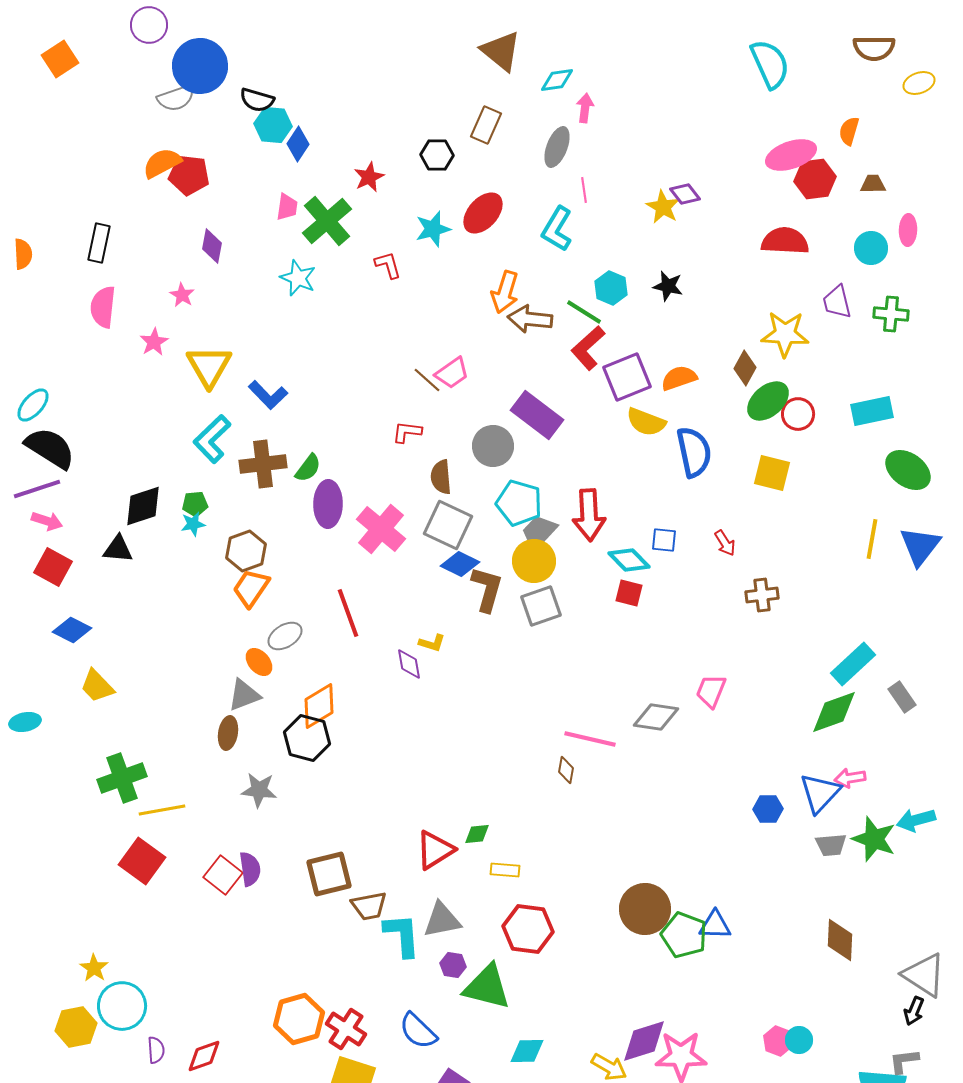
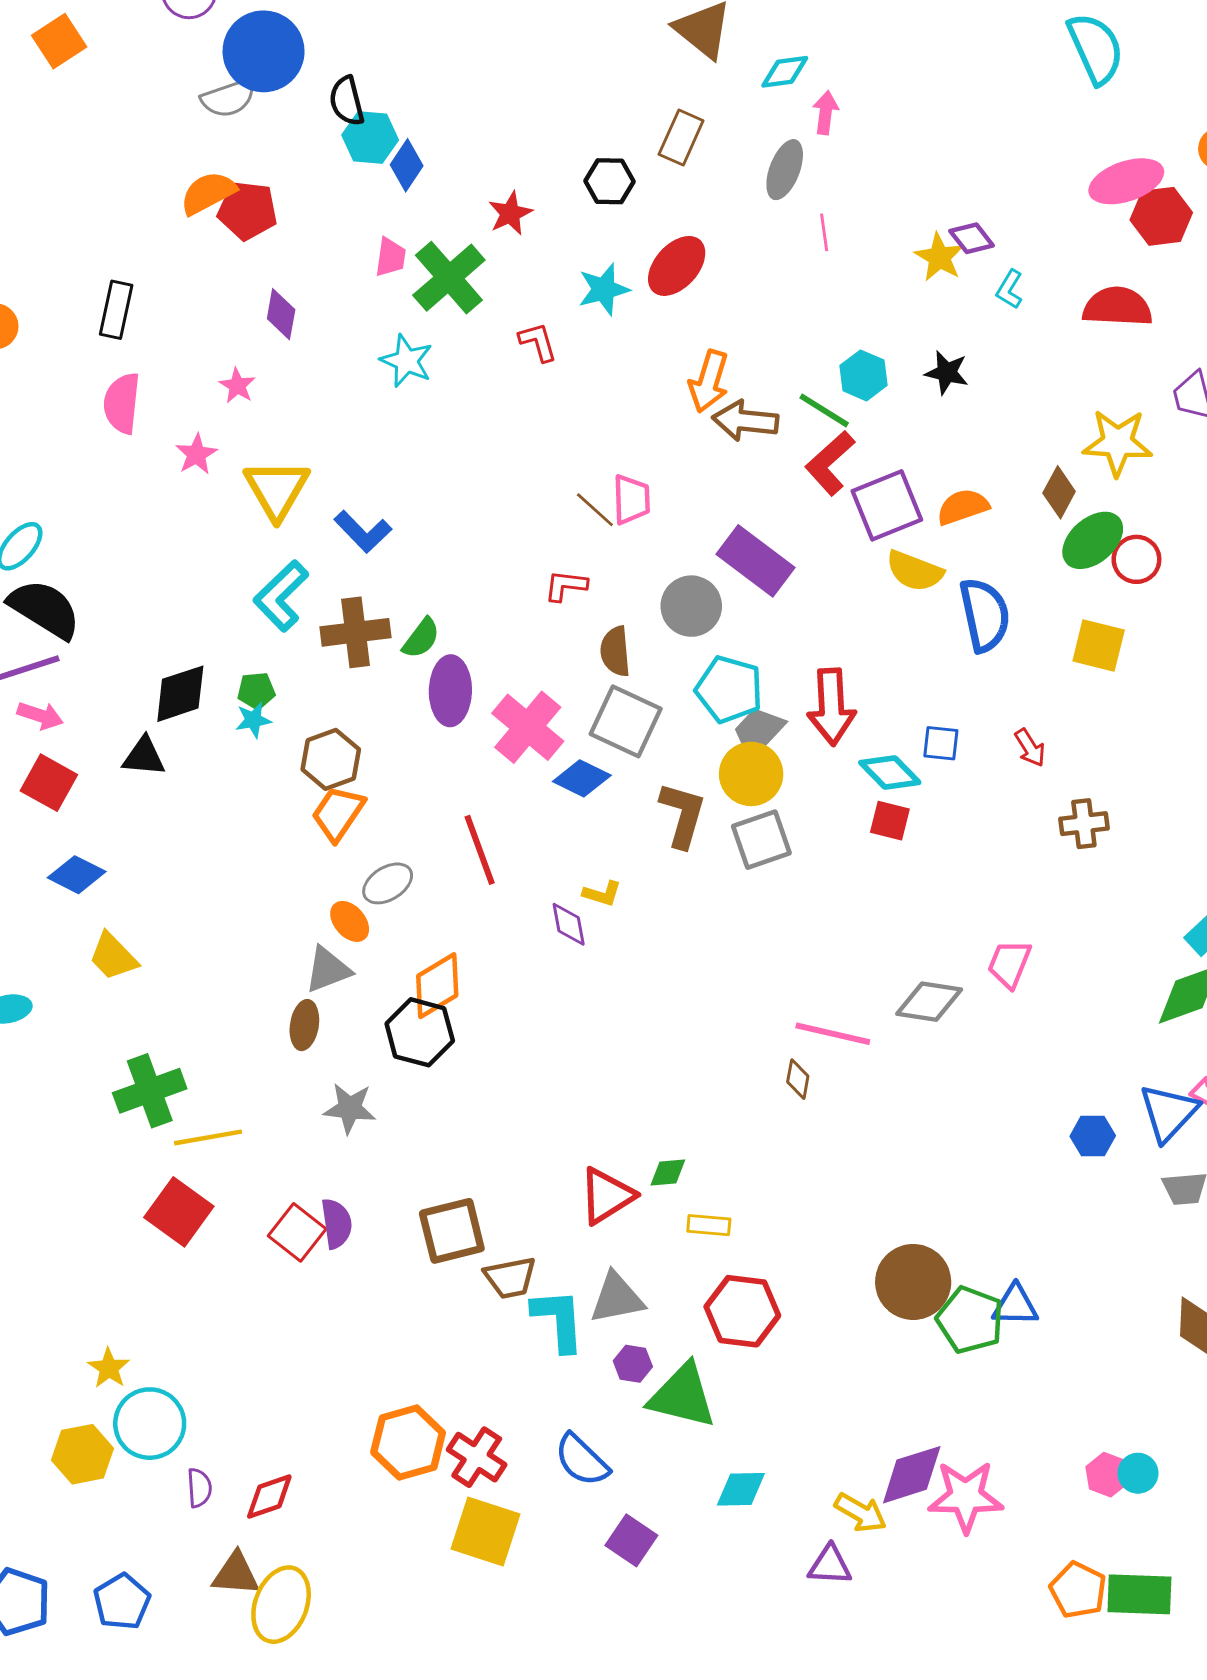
black semicircle: (257, 100) -> (347, 101), turned 60
cyan L-shape: (557, 229) -> (1009, 289), moved, size x0.6
pink trapezoid: (452, 373) -> (631, 500), turned -57
blue diamond: (460, 564) -> (582, 778), moved

